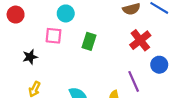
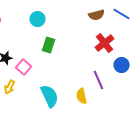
pink square: (53, 36) -> (24, 67), moved, turned 35
green rectangle: (89, 41) -> (49, 45), moved

